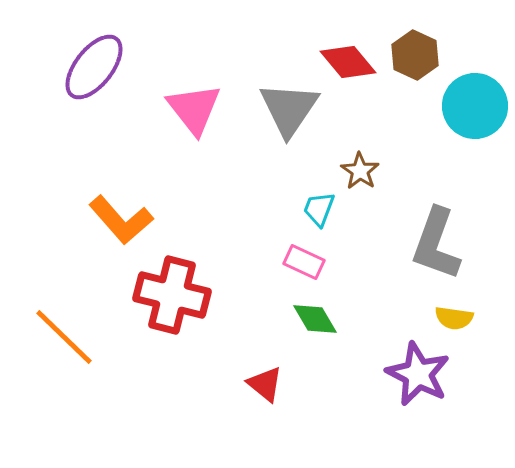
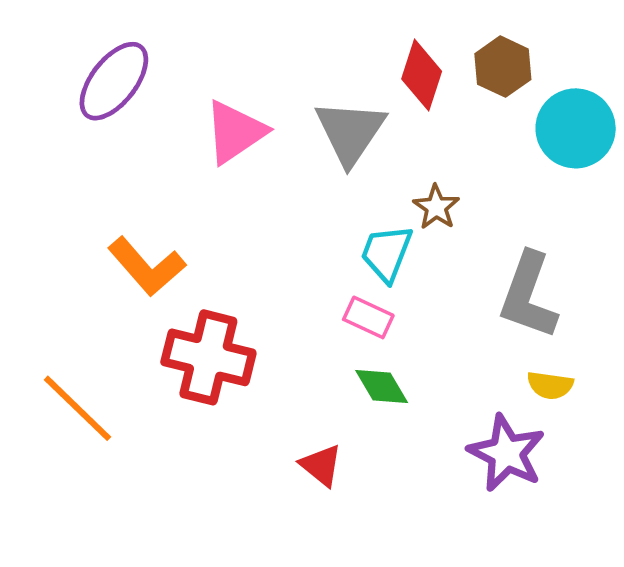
red diamond: (348, 62) -> (422, 75), turned 58
pink triangle: (194, 109) -> (235, 132), turned 34
cyan trapezoid: (319, 209) -> (387, 253), size x1.4

